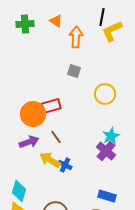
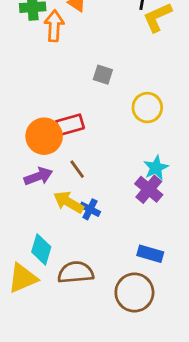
orange arrow: (76, 37) -> (54, 26), moved
cyan diamond: (19, 191) -> (41, 249), moved

